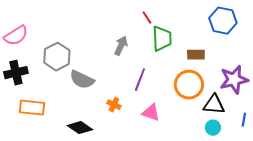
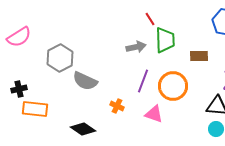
gray arrow: (121, 46) -> (136, 47), moved, turned 54
black cross: (16, 73) -> (19, 89), moved, size x0.7
orange circle: (189, 85) -> (173, 86), moved

